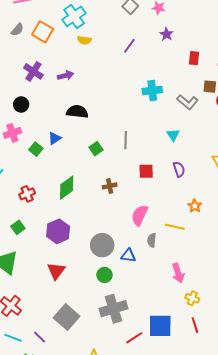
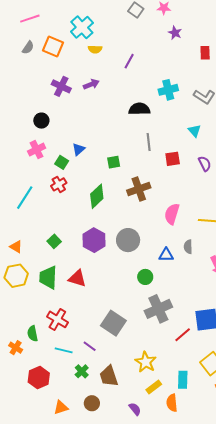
purple line: (129, 46) -> (129, 61), moved
purple cross: (33, 71) -> (61, 86), moved
purple arrow: (66, 75) -> (91, 84), moved
black semicircle: (77, 112) -> (139, 109), moved
green square: (96, 149) -> (114, 162), moved, turned 32
red square: (146, 171) -> (173, 159), moved
brown cross: (110, 186) -> (139, 189), size x1.6
red cross: (27, 194) -> (59, 184), moved
gray semicircle: (152, 240) -> (188, 247), moved
gray circle: (102, 245) -> (128, 240), moved
red triangle: (56, 271) -> (77, 278), moved, turned -42

